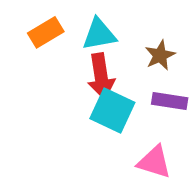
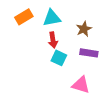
red arrow: (101, 76) -> (53, 40), size x0.7
cyan square: (112, 111) -> (59, 58), size x0.7

